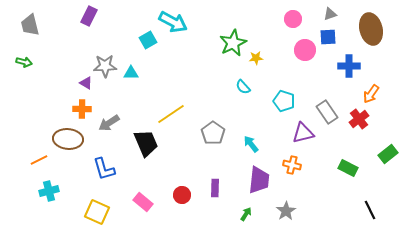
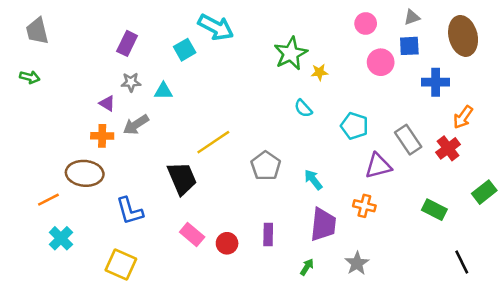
purple rectangle: (89, 16) -> (127, 43), moved
gray star: (105, 66) -> (131, 82), size x0.7
gray arrow: (109, 123) -> (136, 125), moved
cyan cross: (49, 191) -> (61, 238), turned -30
pink rectangle: (143, 202) -> (192, 235), moved

